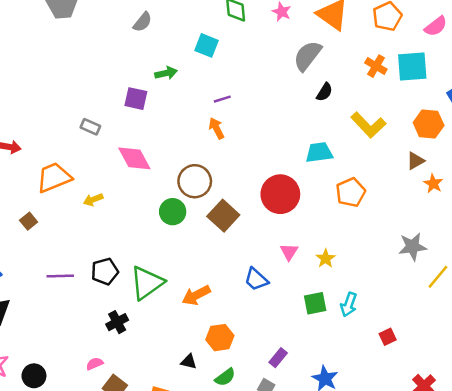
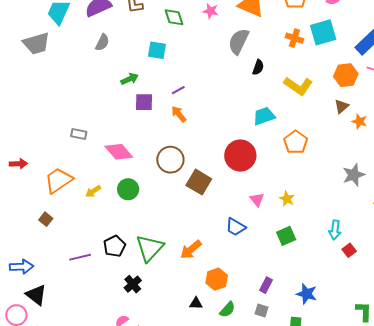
purple square: (136, 99) -> (144, 102), moved
green circle: (173, 212) -> (128, 189), moved
cyan arrow: (349, 305) -> (335, 230), moved

